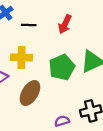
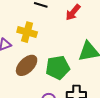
green pentagon: (62, 67) -> (58, 68), moved

